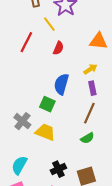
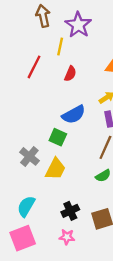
yellow line: (49, 24) -> (60, 46), turned 49
blue semicircle: (61, 84) -> (74, 114), turned -135
yellow trapezoid: (45, 132) -> (56, 169), turned 95

